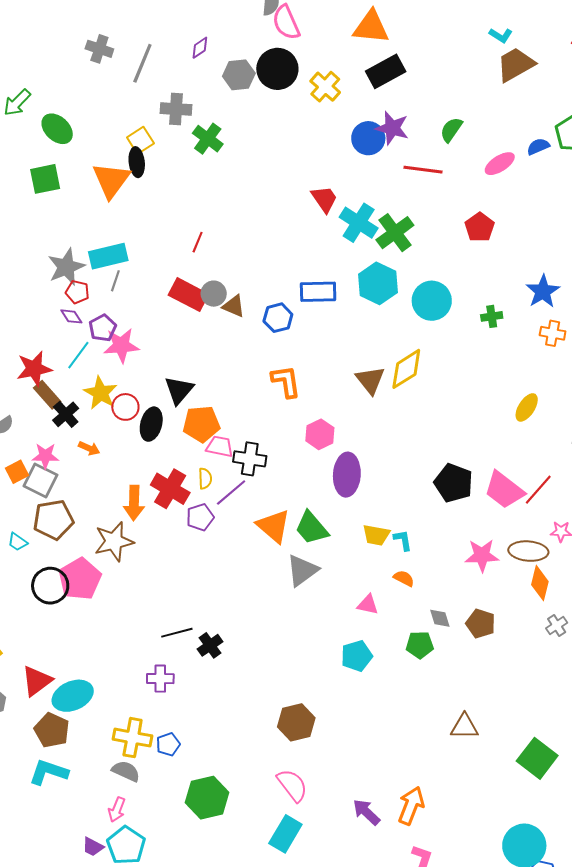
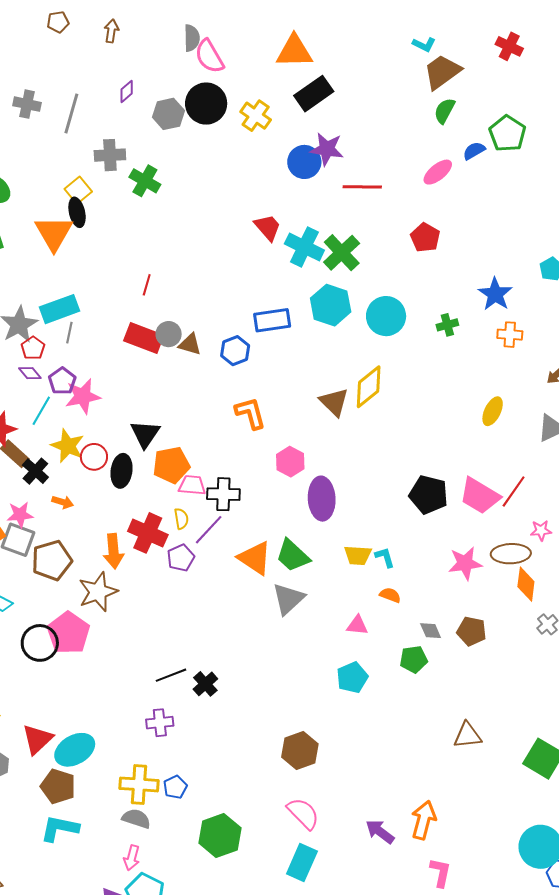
green semicircle: (451, 130) -> (445, 111), moved
red pentagon: (77, 292) -> (33, 348), turned 30
brown pentagon: (53, 520) -> (52, 560), moved

